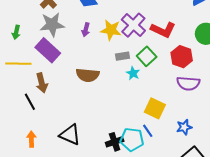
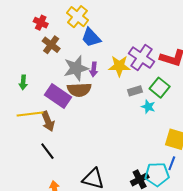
gray star: (52, 25) -> (76, 68), moved
brown semicircle: (88, 75) -> (79, 90), moved
brown arrow: (42, 83) -> (48, 121), moved
blue line: (148, 131) -> (172, 163), turned 64

